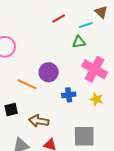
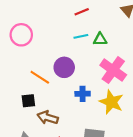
cyan line: (86, 25) -> (81, 36), moved
yellow star: (96, 99) -> (111, 102), size x1.6
black square: (11, 109) -> (28, 101), moved

